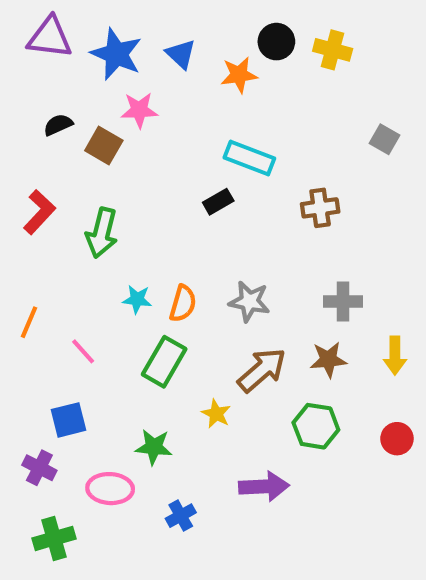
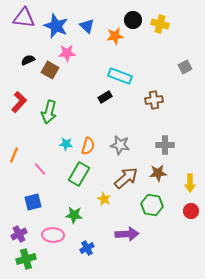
gray square: (385, 139) -> (185, 67), turned 32
yellow arrow: (395, 355) -> (190, 183), moved
purple cross: (39, 468) -> (19, 234), moved, turned 35

